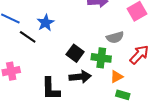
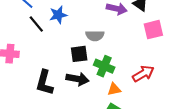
gray semicircle: (115, 37) -> (95, 36), moved
black square: (75, 53) -> (79, 54), turned 30

